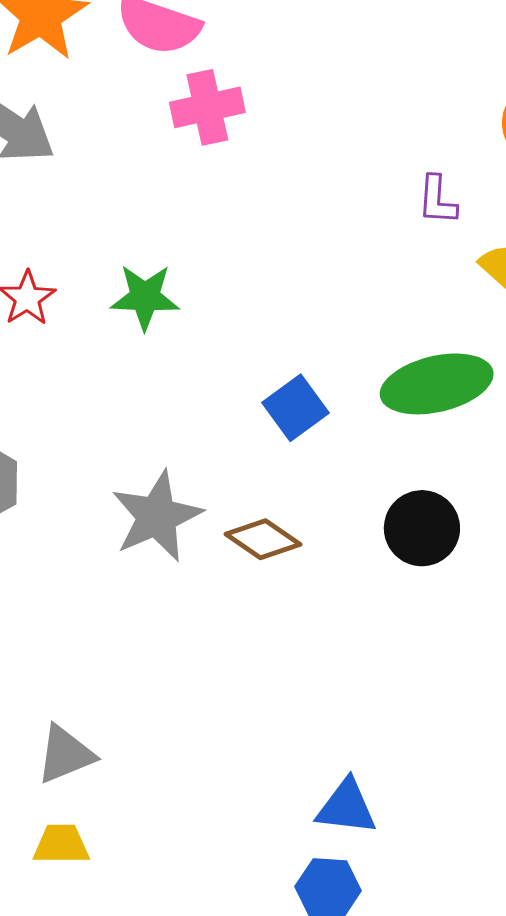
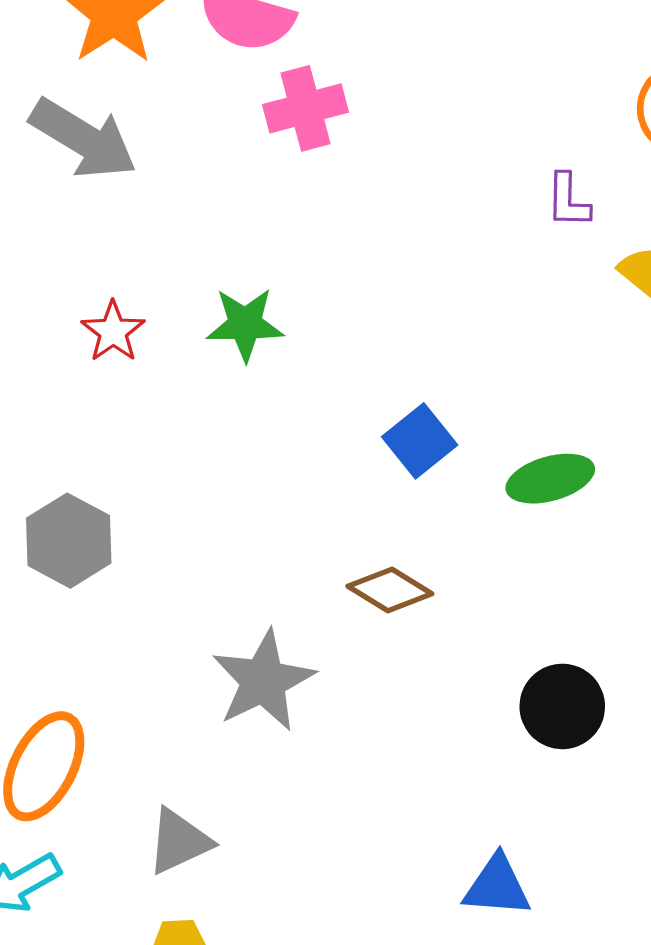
green ellipse: (437, 384) -> (550, 479), moved, size x0.7
gray star: (157, 516) -> (263, 681), moved
black circle: (422, 528) -> (562, 706), moved

